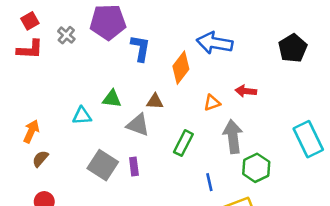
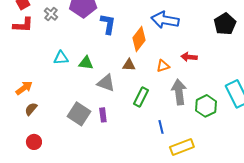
brown triangle: (155, 101) -> (129, 65), moved
cyan triangle: (82, 116) -> (61, 58), moved
orange arrow: (31, 131) -> (24, 88), turned 30
green hexagon: (256, 168) -> (206, 106), moved

